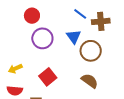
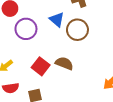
brown semicircle: (90, 81) -> (64, 63), moved

